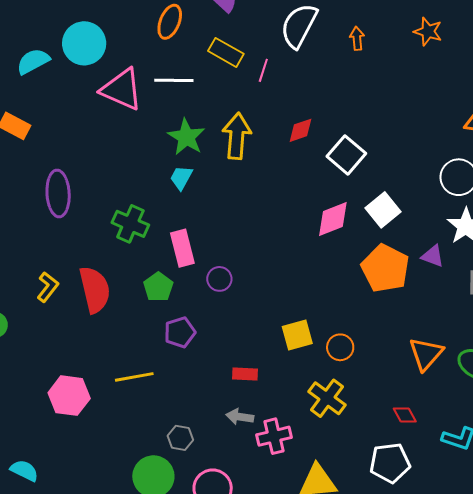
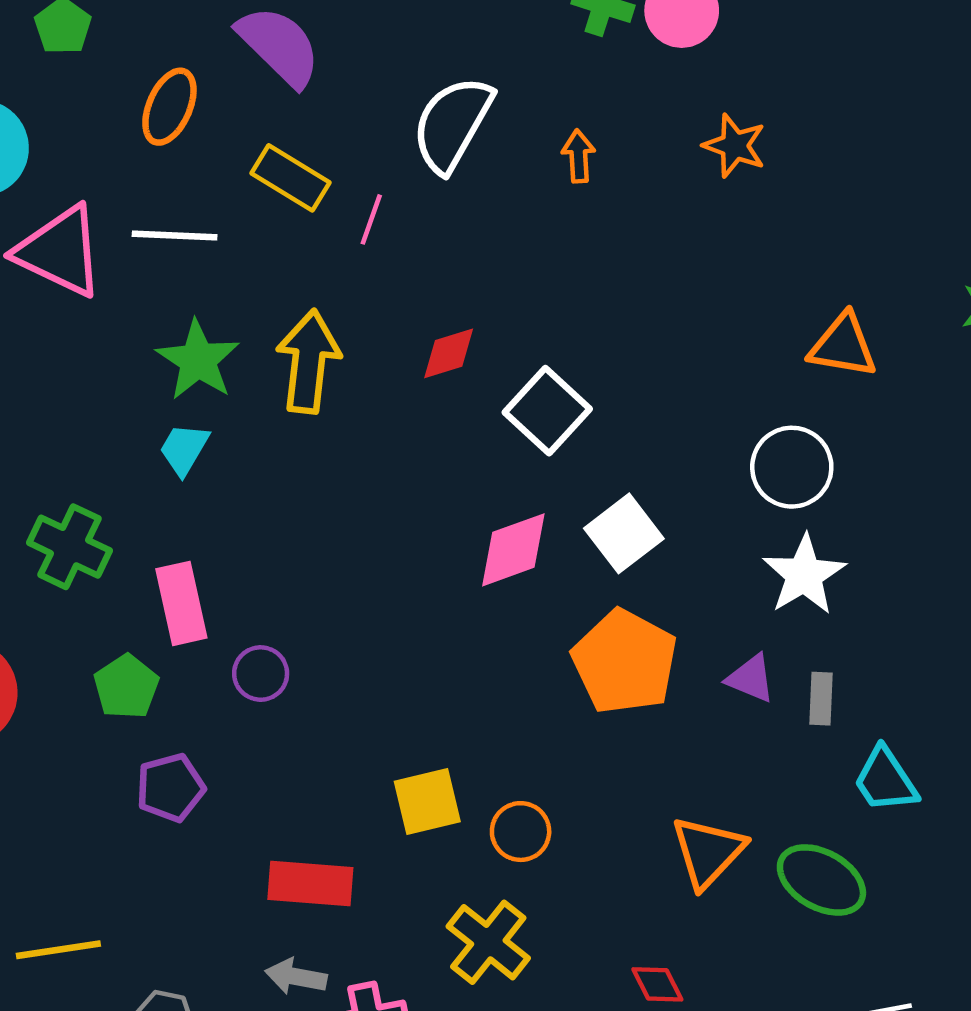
purple triangle: (433, 256) -> (751, 678), moved
red rectangle: (245, 374) -> (310, 883), size x1.5
yellow line: (134, 377) -> (58, 950), moved

